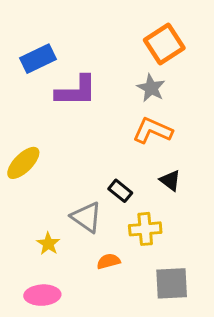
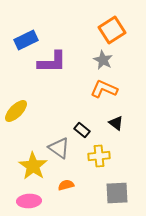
yellow star: (48, 244) -> (33, 166), size x1.8
orange semicircle: (108, 261) -> (66, 185), moved

